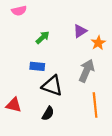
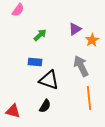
pink semicircle: (19, 11) -> (18, 10), turned -40
gray arrow: (87, 71) -> (81, 66), turned -50
red triangle: (14, 105) -> (13, 111), moved

